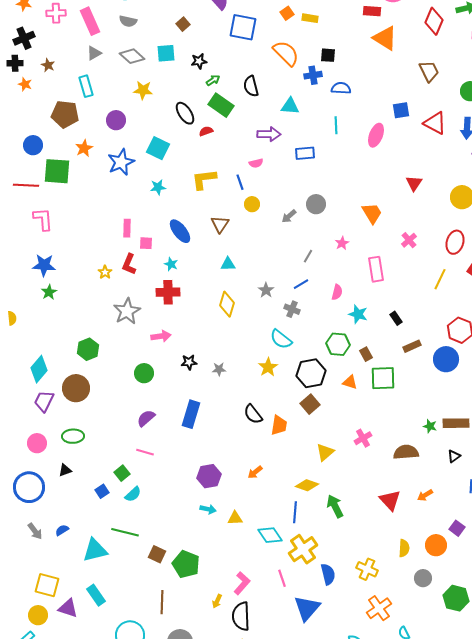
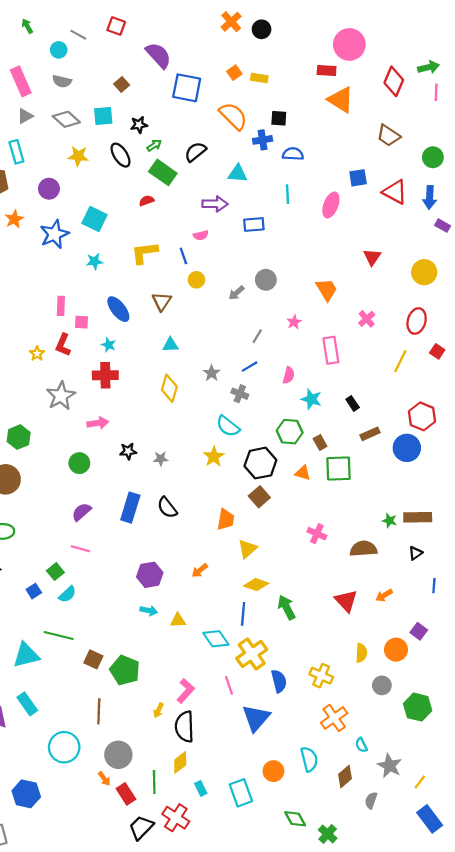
brown trapezoid: (429, 71) -> (388, 136), turned 150
black semicircle: (251, 86) -> (195, 152), turned 65
black ellipse: (185, 113) -> (121, 155), moved
black semicircle: (253, 414) -> (167, 508), moved
pink cross: (363, 438) -> (317, 534), turned -36
yellow triangle: (325, 452) -> (247, 549), moved

